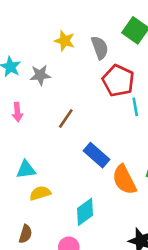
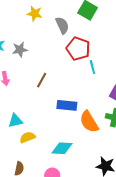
yellow star: (65, 41) -> (35, 14), moved
blue rectangle: (97, 155) -> (67, 105), turned -30
cyan diamond: (85, 212) -> (62, 148), turned 45

